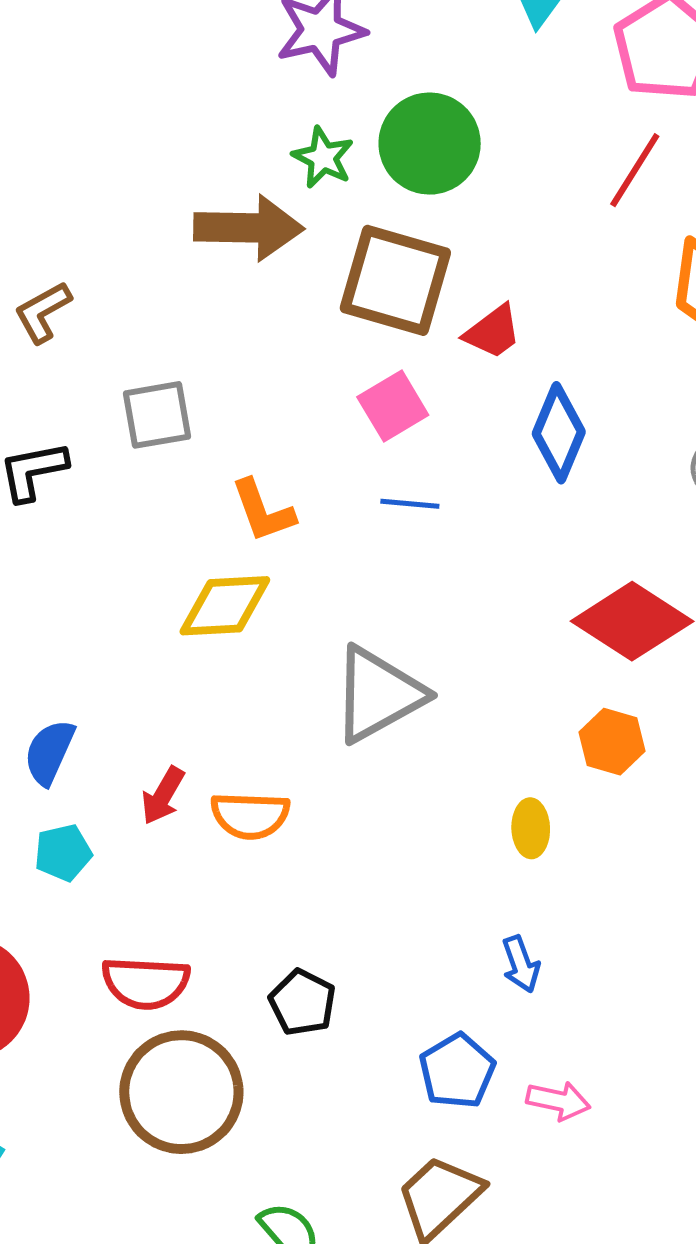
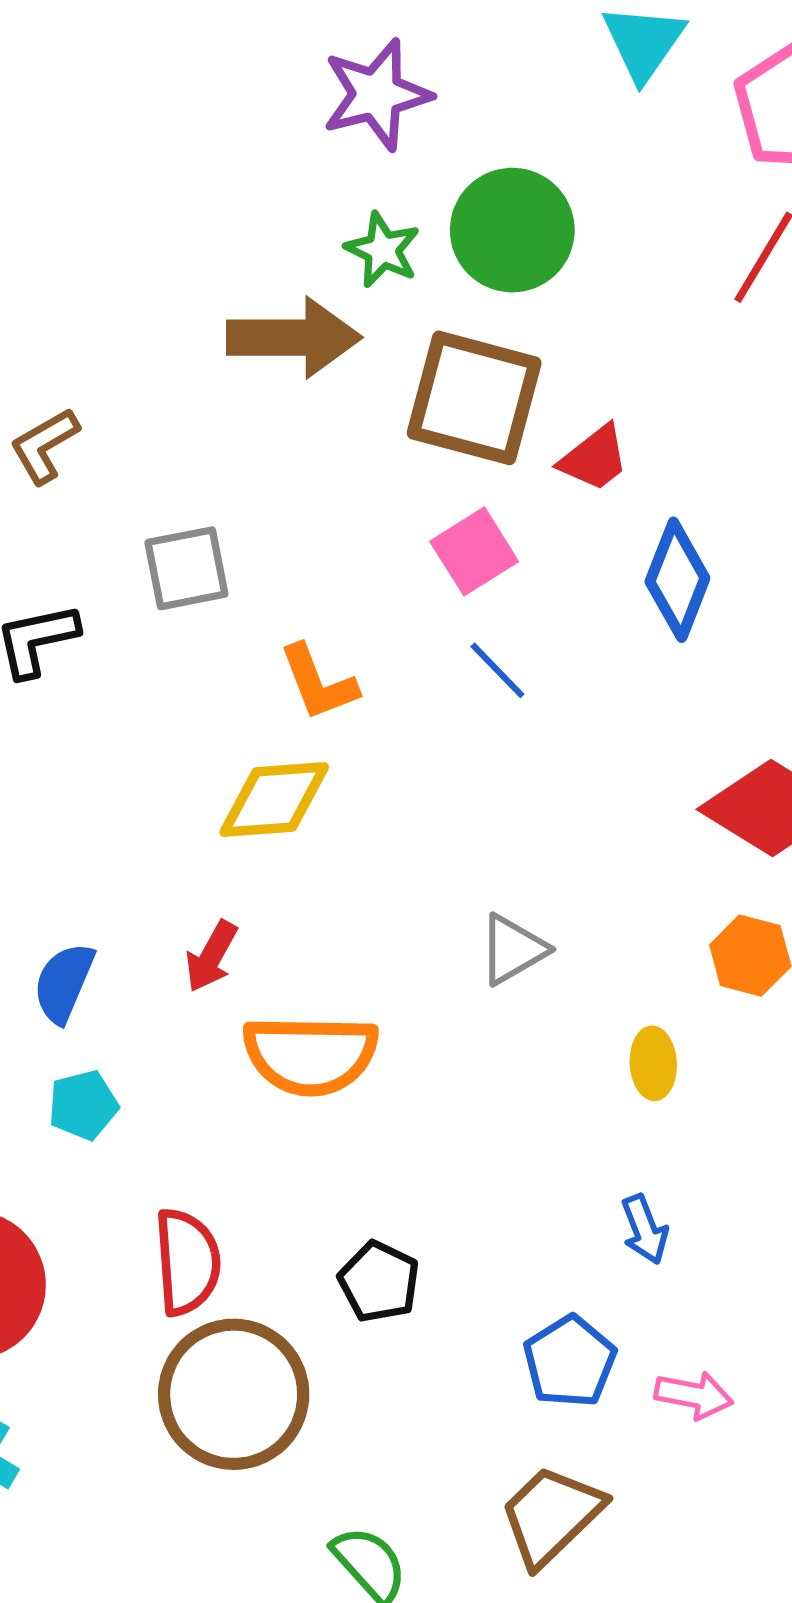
blue line: (410, 504) -> (497, 670), turned 42
gray triangle: (378, 694) -> (513, 949), moved, size x0.6
red arrow: (163, 796) -> (211, 956), moved
orange semicircle: (250, 815) -> (310, 1055), size x1.4
red semicircle: (146, 983) -> (187, 1262), turned -96

